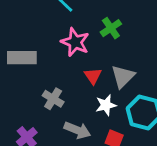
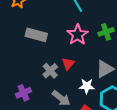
red triangle: (93, 76) -> (68, 64), moved

